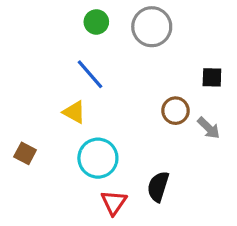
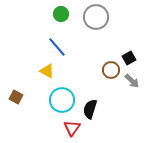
black square: (212, 77) -> (129, 58), moved, turned -32
black semicircle: (158, 187) -> (90, 109), moved

